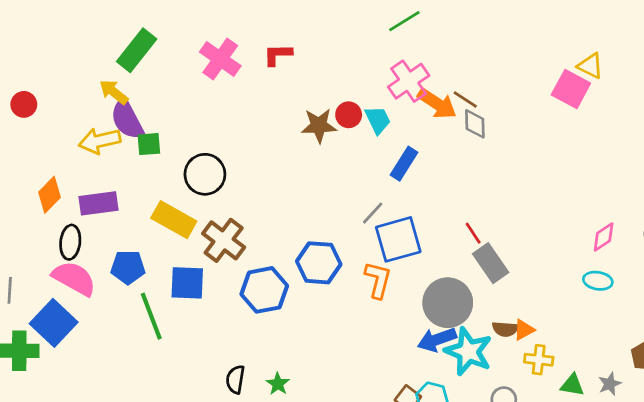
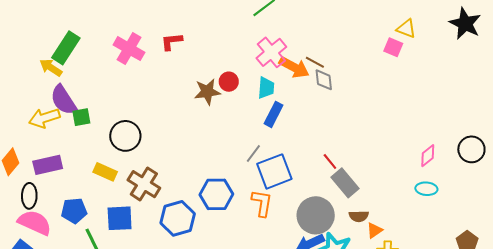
pink square: (571, 89) -> (393, 47), size x0.7
yellow arrow: (114, 92) -> (51, 68), moved
cyan trapezoid: (378, 120) -> (266, 88), moved, turned 35
yellow rectangle: (174, 220) -> (105, 172), size x0.7
brown semicircle: (505, 329) -> (359, 216), moved

